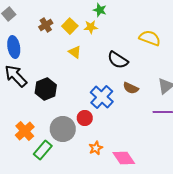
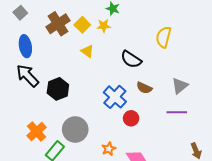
brown cross: (46, 25) -> (58, 24), size x1.6
yellow semicircle: (150, 38) -> (164, 37), turned -95
red circle: (85, 118) -> (131, 118), moved

